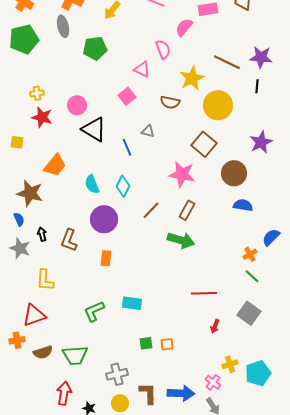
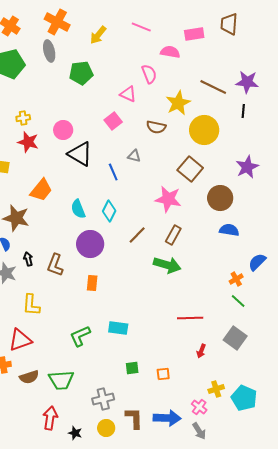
pink semicircle: (184, 27) -> (170, 52), turned 60
orange square: (167, 344) -> (163, 374), moved
cyan pentagon: (258, 373) -> (244, 398), turned -30

